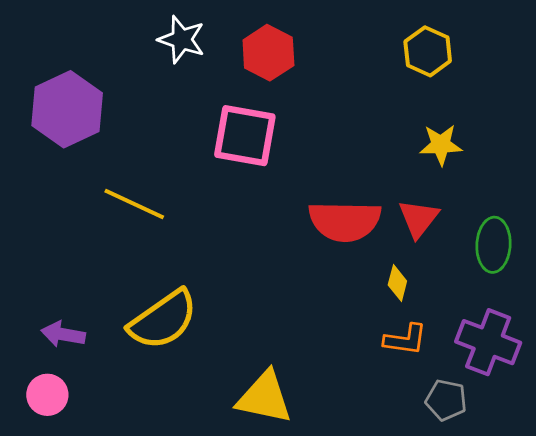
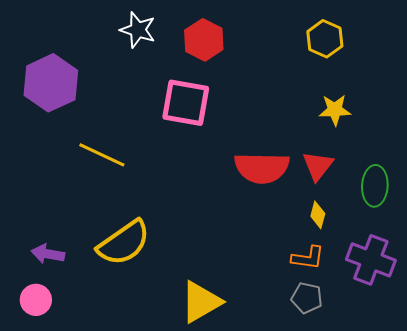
yellow diamond: (397, 283) -> (318, 215), moved
yellow triangle: (265, 397) -> (201, 302), turned -42
gray pentagon: (446, 400) -> (307, 298), moved

